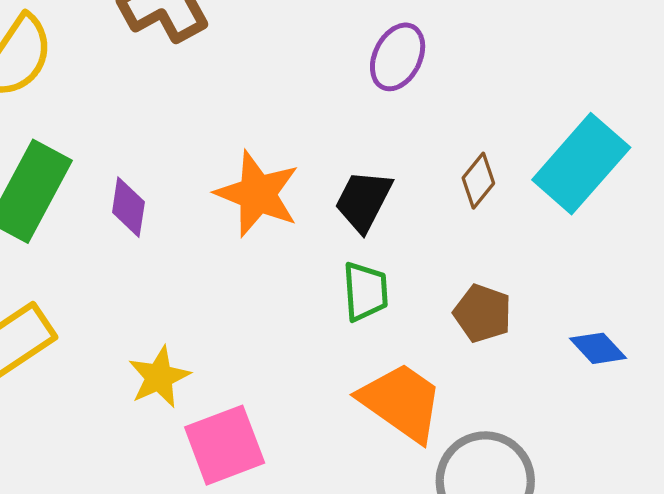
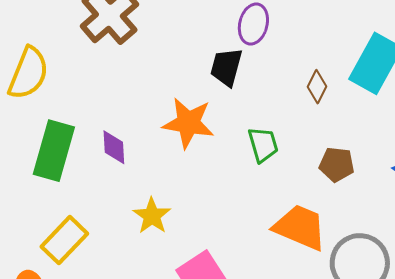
black trapezoid: (363, 201) -> (226, 67), moved
green trapezoid: (365, 291) -> (263, 145), moved
yellow star: (159, 377) -> (152, 216), moved

